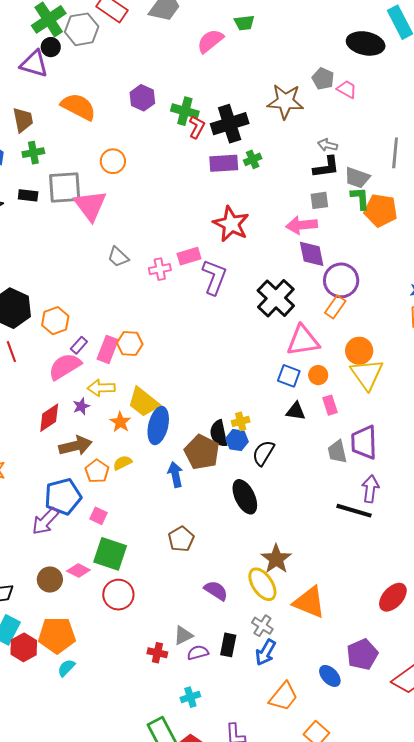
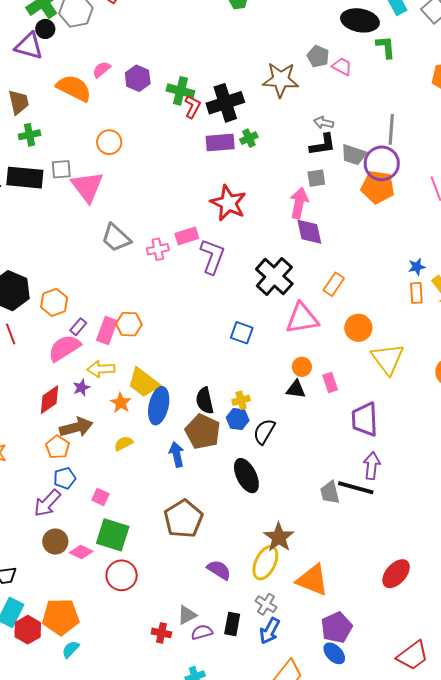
pink semicircle: (210, 41) -> (102, 70), moved, size x0.7
gray square: (65, 188) -> (61, 169), size x0.6
black rectangle: (28, 195) -> (25, 178), size x1.8
green L-shape: (360, 198) -> (386, 47), moved
pink arrow: (302, 225) -> (299, 203), turned 108
gray trapezoid: (118, 257) -> (116, 238), size x1.4
purple circle: (341, 280) -> (382, 163), moved
yellow triangle: (367, 374) -> (388, 359), moved
orange circle: (318, 375) -> (302, 367), moved
blue square: (289, 376) -> (242, 333), moved
black semicircle: (219, 433) -> (205, 401), moved
gray trapezoid: (337, 452) -> (330, 492), moved
orange pentagon: (97, 471) -> (58, 447), moved
blue pentagon: (63, 497) -> (65, 478), size x0.6
brown pentagon: (181, 539) -> (183, 519), size x1.5
brown circle: (50, 580) -> (55, 542), moved
yellow ellipse: (262, 584) -> (265, 563), turned 60
purple pentagon: (362, 654) -> (337, 627), moved

